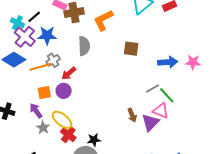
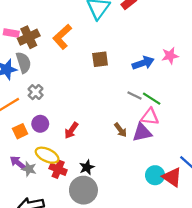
gray semicircle: (84, 46) -> (23, 63), moved
gray cross: (53, 60) -> (36, 92), moved
red arrow: (69, 73) -> (71, 130), moved
gray line: (152, 88) -> (134, 96), turned 72
purple arrow: (36, 111) -> (18, 163), moved
purple triangle: (150, 122) -> (142, 132), turned 48

